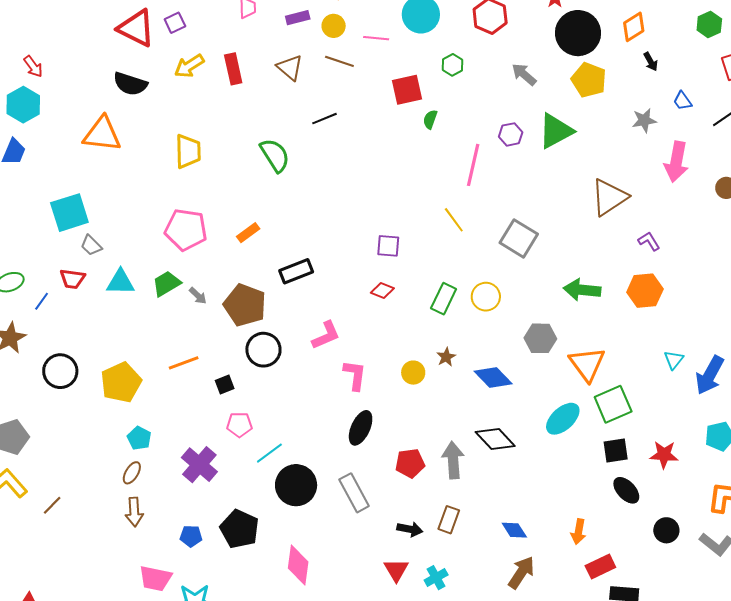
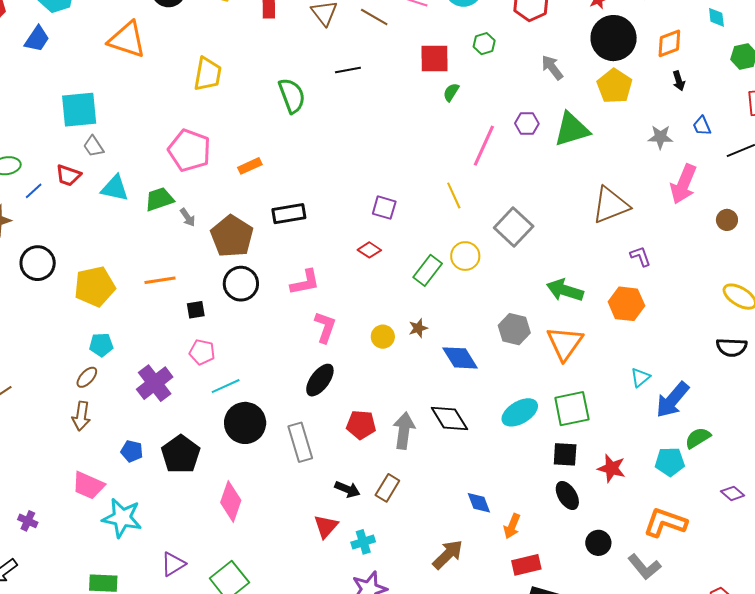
yellow circle: (486, 297) -> (465, 256), moved
orange triangle: (587, 364) -> (565, 343), moved
cyan pentagon: (139, 438) -> (101, 345), turned 30
blue diamond: (514, 530) -> (479, 503), moved

